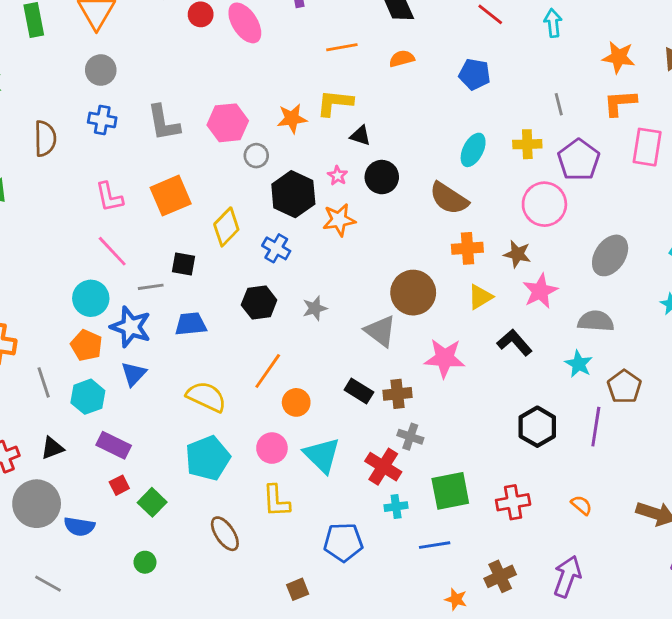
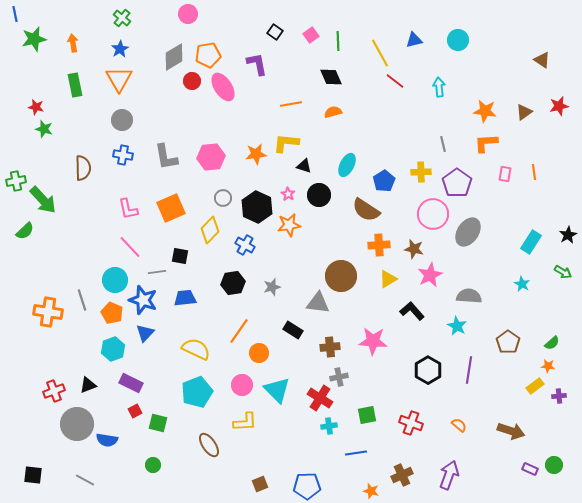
blue pentagon: (475, 74) -> (384, 181), moved, turned 30
pink rectangle: (647, 147) -> (505, 174), size x0.6
cyan ellipse: (473, 150) -> (347, 165), moved
gray circle: (256, 156) -> (223, 198), moved
gray ellipse: (610, 255) -> (468, 232), moved
gray triangle: (380, 331) -> (318, 303), turned -30
pink star: (445, 358) -> (373, 341), moved
gray line: (44, 382) -> (82, 300), moved
brown pentagon: (624, 387) -> (508, 342), moved
black rectangle: (359, 391) -> (293, 330), moved
gray cross: (410, 437) -> (339, 377), turned -30
green square: (450, 491) -> (367, 415), size x0.7
yellow L-shape: (276, 501) -> (245, 422), turned -90
green square: (152, 502) -> (158, 423), turned -30
red cross: (513, 502) -> (411, 423), turned 30
blue pentagon: (343, 542) -> (307, 486), moved

